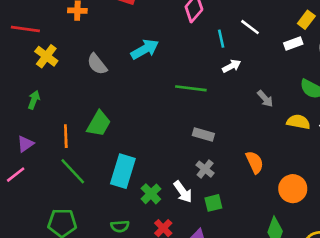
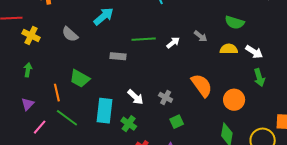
white arrow: (231, 66) -> (173, 43), moved
green trapezoid: (99, 124) -> (80, 79), turned 100
gray rectangle: (203, 135) -> (118, 56), moved
orange semicircle: (255, 162) -> (202, 85), size x1.4
pink line: (16, 175) -> (40, 127), moved
white arrow: (183, 192) -> (135, 97), moved

